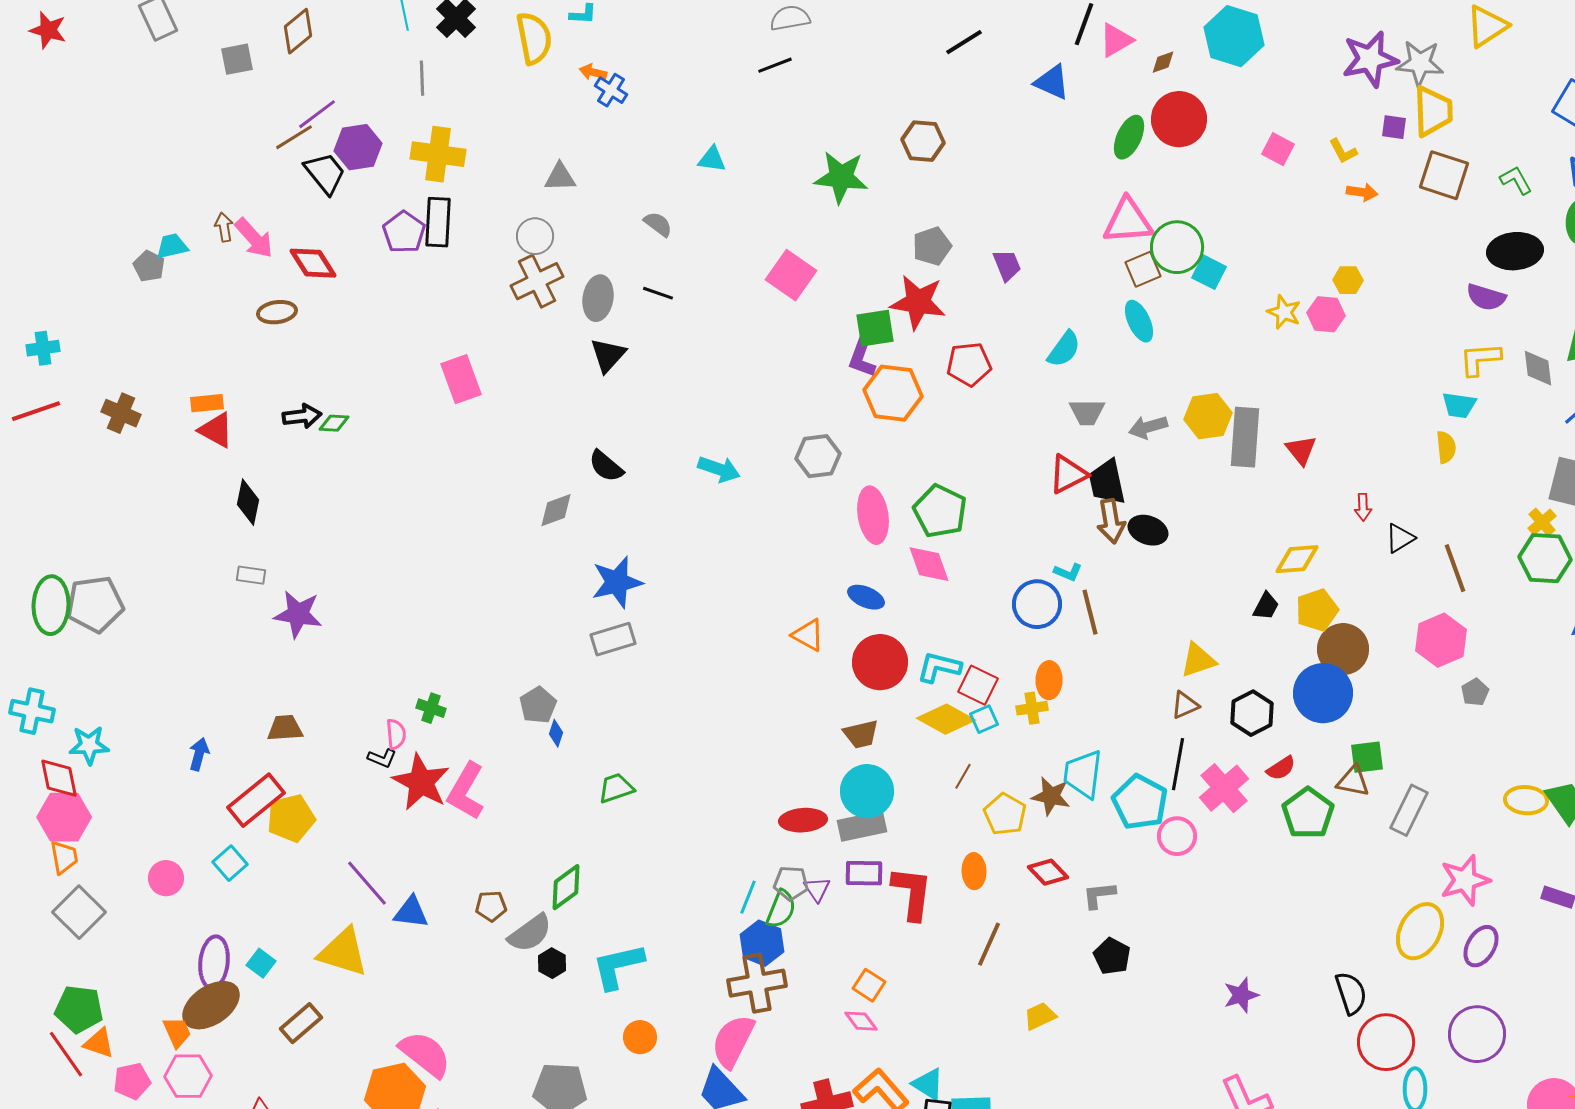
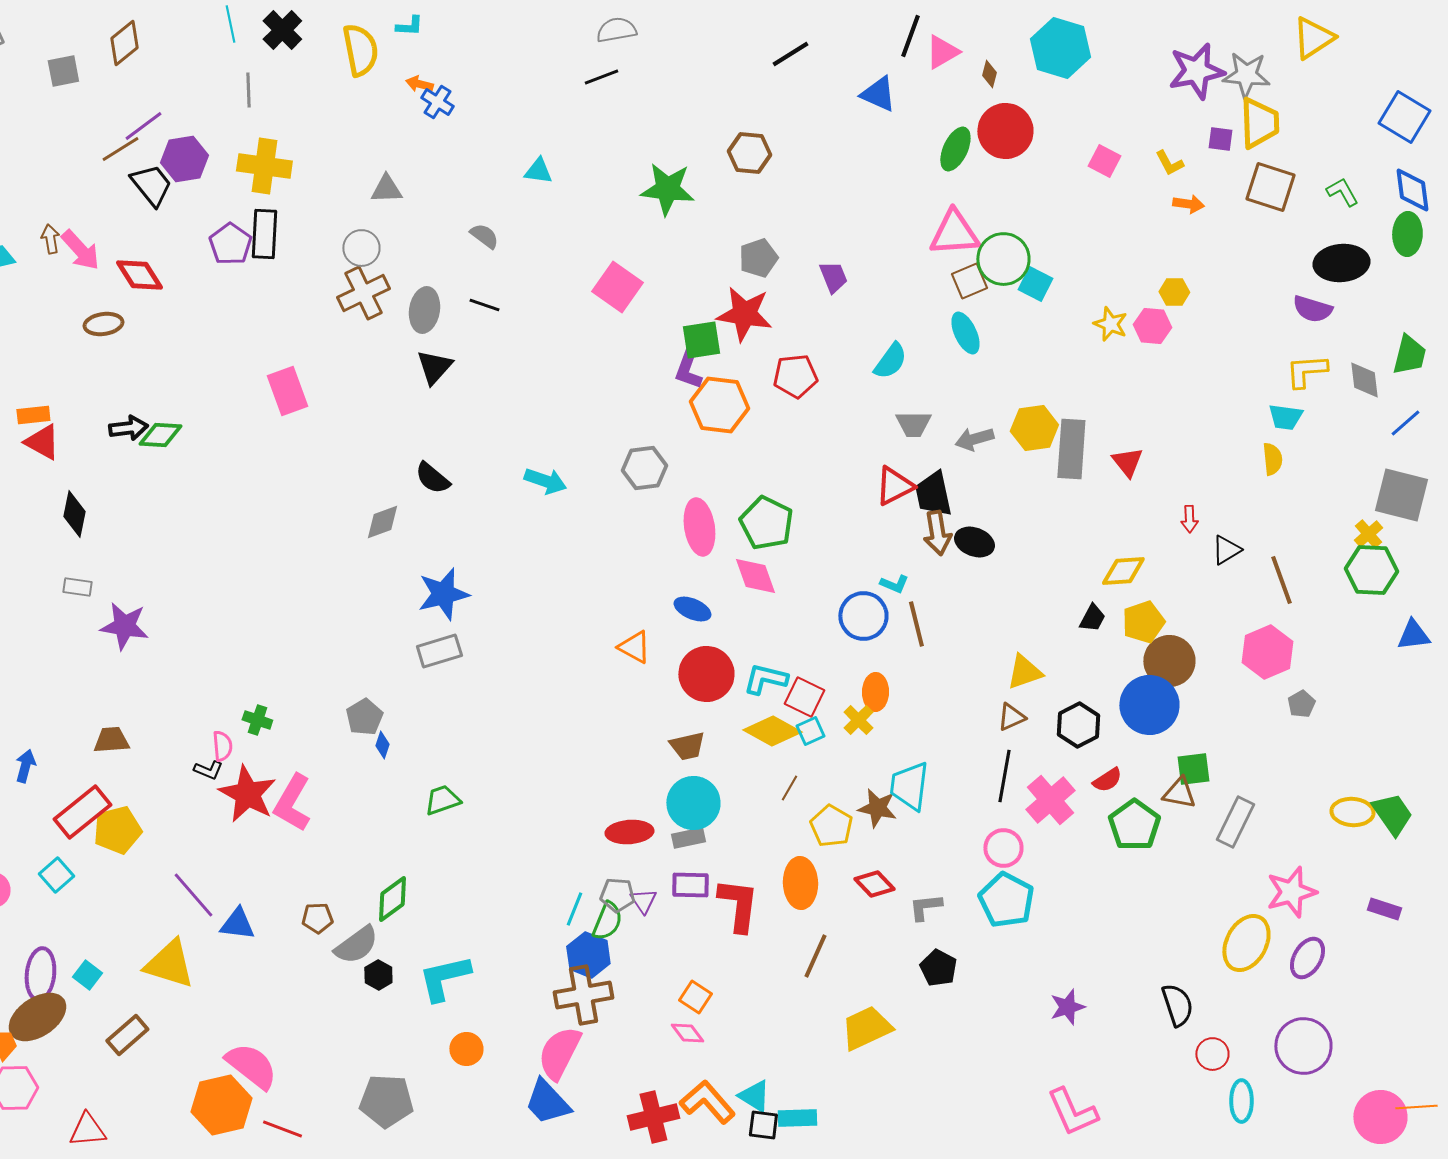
brown diamond: (1163, 62) -> (989, 74), turned -56
green diamond: (334, 423) -> (160, 435), size x1.4
yellow cross: (1032, 708) -> (858, 720), turned -36
cyan pentagon: (1140, 802) -> (1006, 900), moved
gray rectangle: (862, 826) -> (688, 838), size x0.7
orange ellipse: (974, 871) -> (800, 883), size x1.4
yellow trapezoid: (1040, 1016) -> (866, 1028), size x1.6
red circle: (1386, 1042) -> (1212, 1054), size x0.6

